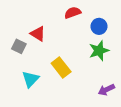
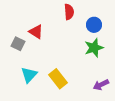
red semicircle: (73, 13) -> (69, 12), turned 105
yellow rectangle: (61, 67) -> (58, 79), moved

